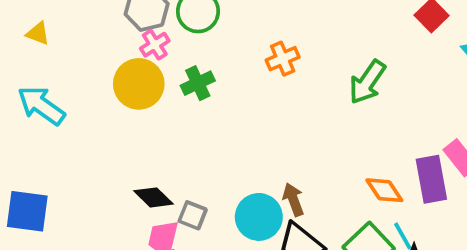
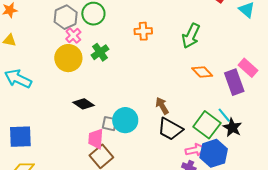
orange cross: (283, 59) -> (143, 31), turned 30
orange diamond: (384, 190) -> (202, 72), moved
black diamond: (154, 197) -> (84, 104), moved
cyan circle: (259, 217) -> (125, 120), moved

